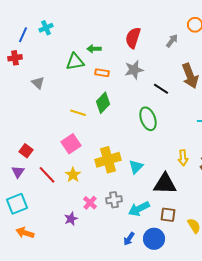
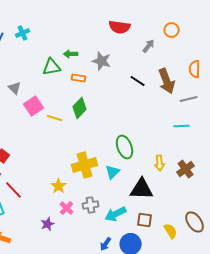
red semicircle: (133, 38) -> (120, 27), moved, turned -100
gray star: (134, 70) -> (102, 61), moved, turned 30
black line: (161, 89) -> (138, 81), moved
green ellipse: (148, 119) -> (125, 147), moved
pink square: (71, 144) -> (34, 106), moved
red line: (47, 175) -> (14, 190), moved
yellow star: (73, 175) -> (59, 186), moved

